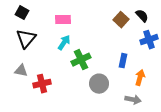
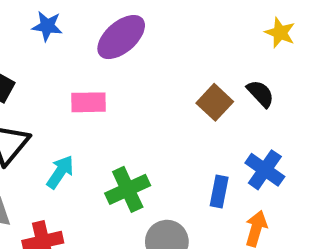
blue cross: (149, 40) -> (265, 170), moved, turned -36
cyan arrow: (64, 43) -> (60, 172), moved

